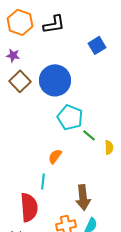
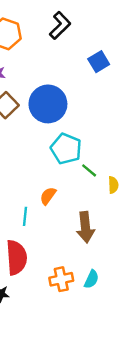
black L-shape: (54, 24) -> (60, 25), moved, turned -35
cyan line: (43, 181) -> (25, 216), moved
brown arrow: (83, 197) -> (85, 227), moved

